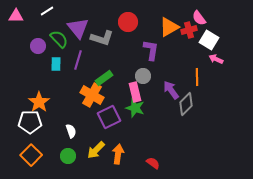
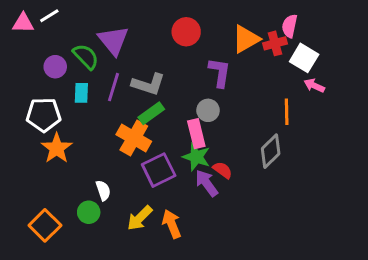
white line: (47, 11) -> (49, 16), moved
pink semicircle: (199, 18) -> (290, 26), turned 49
gray L-shape: (102, 38) -> (148, 84), moved
purple arrow: (171, 90) -> (207, 183), moved
white pentagon: (30, 122) -> (44, 115), moved
orange arrow: (118, 154) -> (172, 224), turned -30
green circle: (68, 156) -> (89, 212), moved
red semicircle: (153, 163) -> (223, 170), moved

